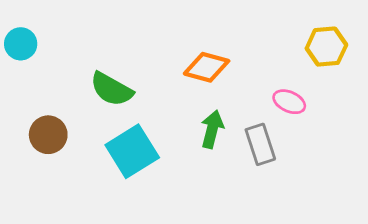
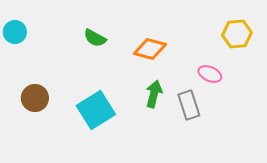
green semicircle: (112, 89) -> (95, 38), moved, size x0.7

